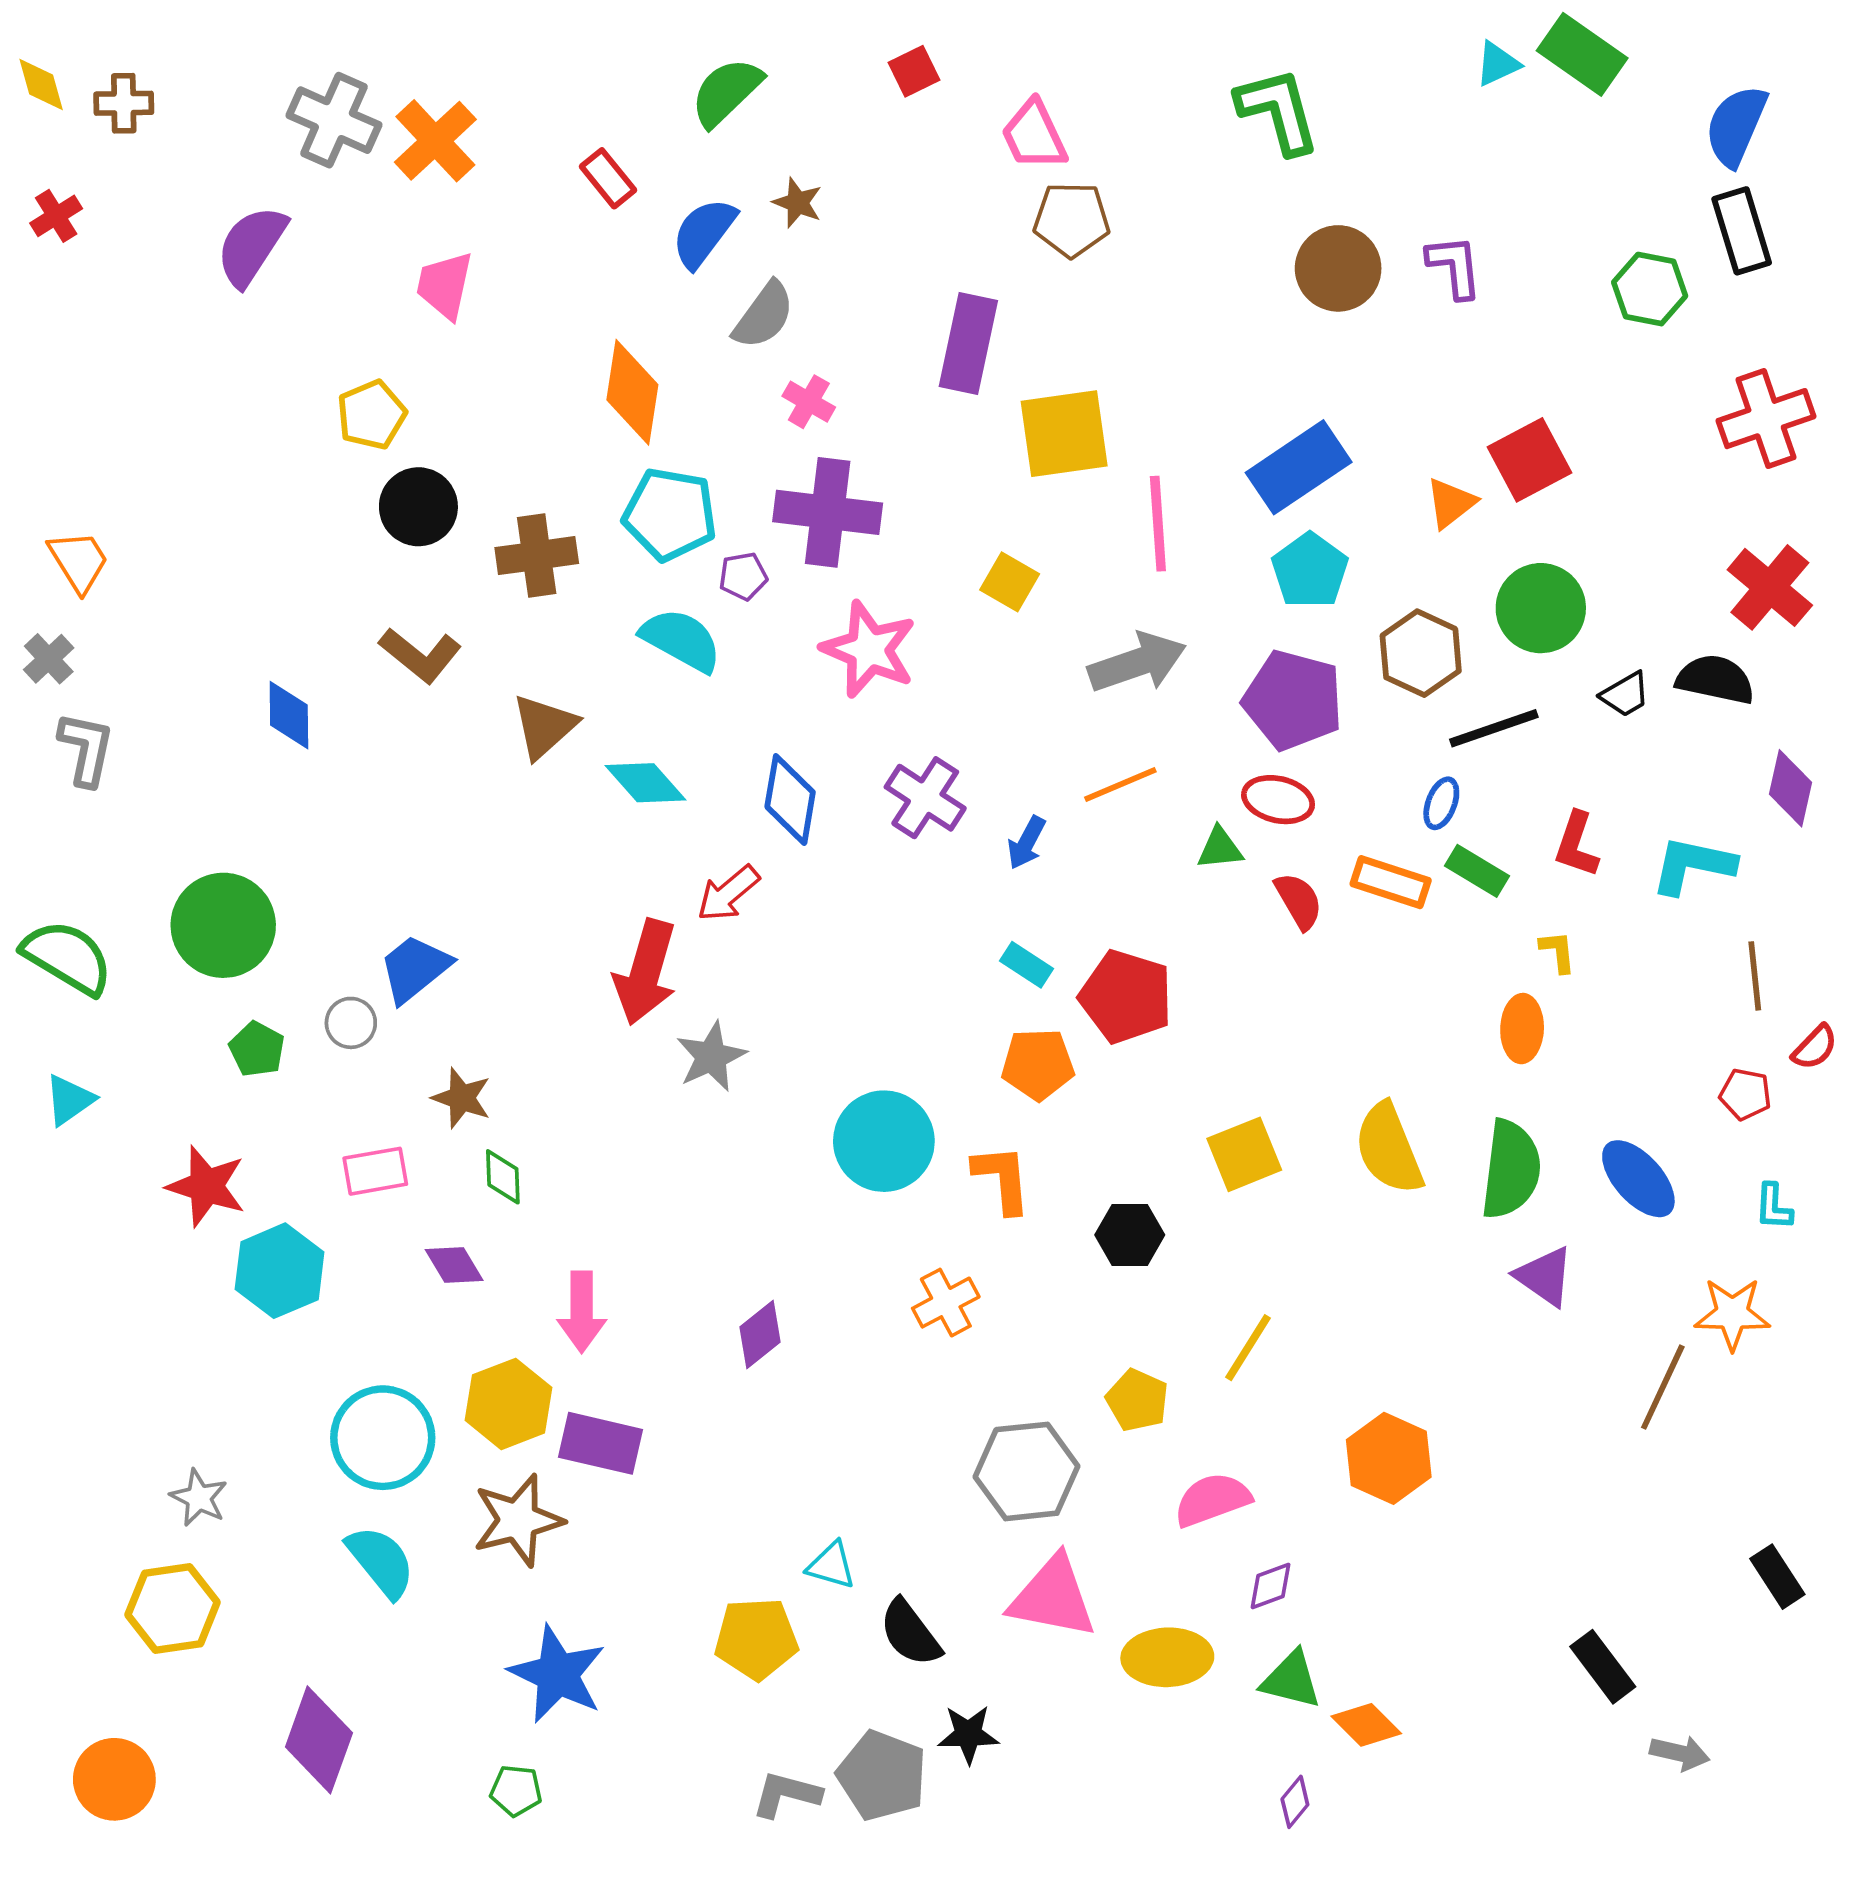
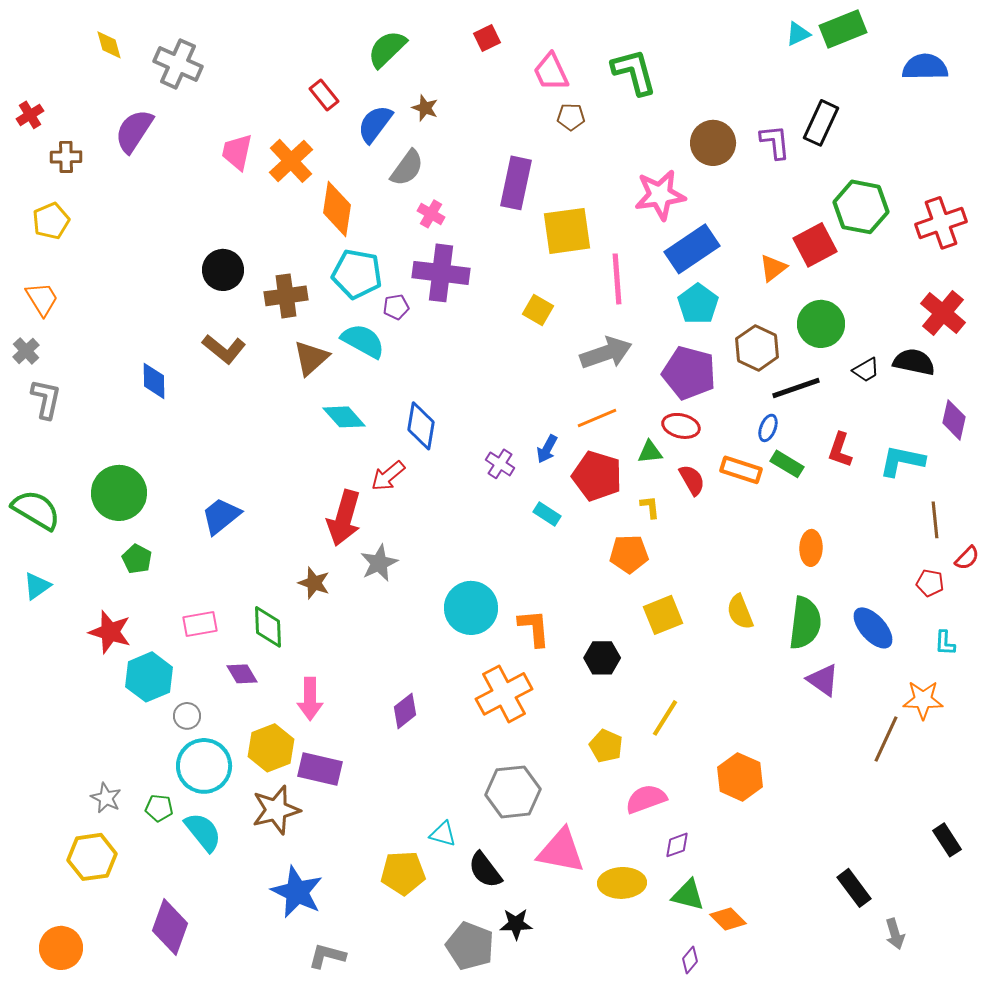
green rectangle: (1582, 54) -> (843, 29), turned -57
yellow diamond: (41, 84) -> (109, 45), moved
brown cross: (124, 103) -> (66, 157), moved
green L-shape: (1278, 111) -> (634, 72), moved
blue semicircle: (1736, 126) -> (925, 67), turned 66
orange cross: (435, 141) -> (291, 161), moved
brown pentagon: (1072, 220) -> (571, 117), size x0.7
black rectangle: (1742, 231) -> (821, 123), moved, turned 42
green hexagon: (1650, 289) -> (861, 207), moved, size x1.4
yellow pentagon: (371, 415) -> (51, 221), moved
pink star: (869, 649) -> (660, 195), moved, turned -30
brown triangle: (544, 726) -> (311, 358), moved
purple cross: (925, 798) -> (500, 464), moved, size x0.7
yellow L-shape: (1558, 952) -> (650, 507), moved
red pentagon: (1126, 997) -> (597, 476), moved
gray circle: (351, 1023) -> (187, 716), moved
orange pentagon: (1038, 1064) -> (629, 554), moved
brown star: (462, 1098) -> (314, 583), moved
yellow semicircle: (1389, 1149) -> (740, 612), size x0.7
green diamond: (503, 1177) -> (268, 627), size x1.4
orange cross: (946, 1303) -> (504, 694), size x1.6
gray hexagon: (1027, 1471) -> (513, 792), moved
gray arrow: (1680, 1753) -> (895, 934), turned 60
green pentagon: (516, 1791) -> (159, 808), moved
gray L-shape: (786, 1794) -> (327, 956), moved

